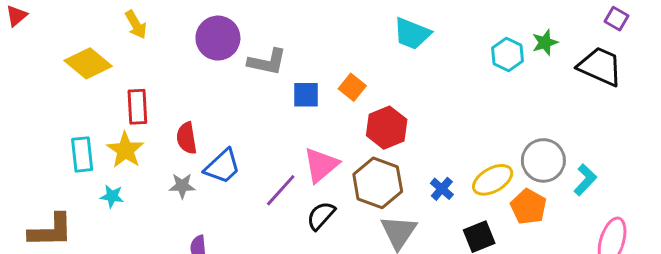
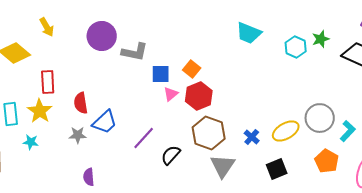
cyan trapezoid: (412, 34) -> (249, 33), moved
red hexagon: (387, 128) -> (199, 96), moved
pink triangle: (321, 165) -> (171, 94), moved, size x0.6
orange pentagon: (528, 207) -> (327, 161), moved

